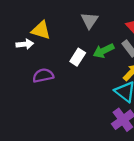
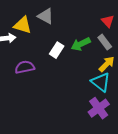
gray triangle: (90, 20) -> (46, 16), moved, turned -36

